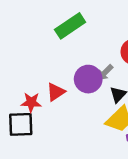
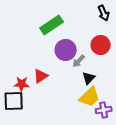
purple circle: (88, 79) -> (66, 50), moved

